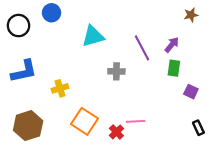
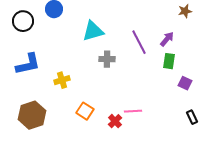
gray cross: (116, 71) -> (107, 59), moved
orange square: (85, 121) -> (85, 111), size x0.7

